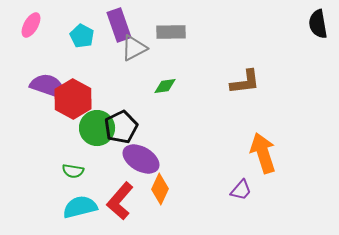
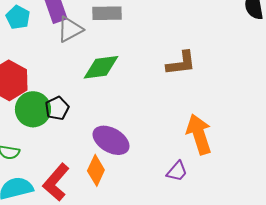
green diamond: (165, 86) -> (101, 67), size x1.6
black pentagon: (121, 127) -> (57, 108), size x0.7
purple ellipse: (141, 159) -> (111, 140), moved

